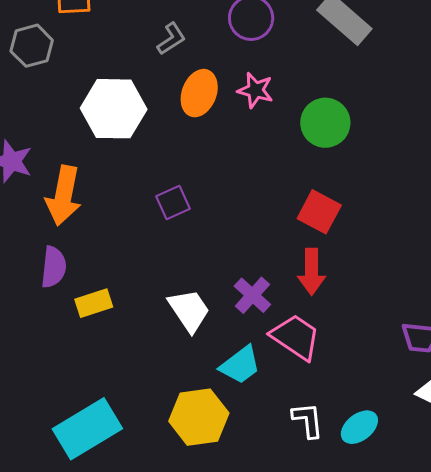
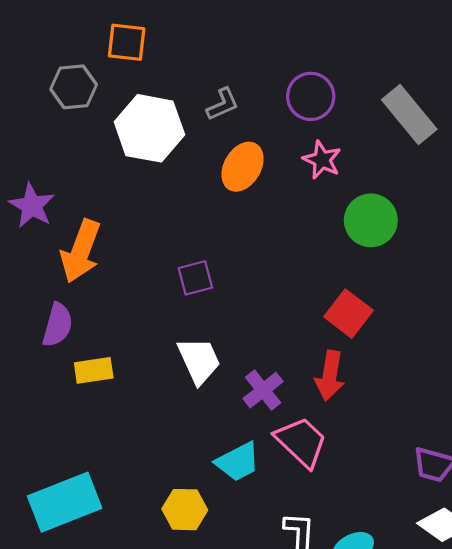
pink star: (255, 90) -> (322, 160), moved
white hexagon: (114, 109) -> (149, 128), moved
white trapezoid: (189, 310) -> (199, 361), moved
yellow hexagon: (199, 417) -> (185, 510), size x0.7

